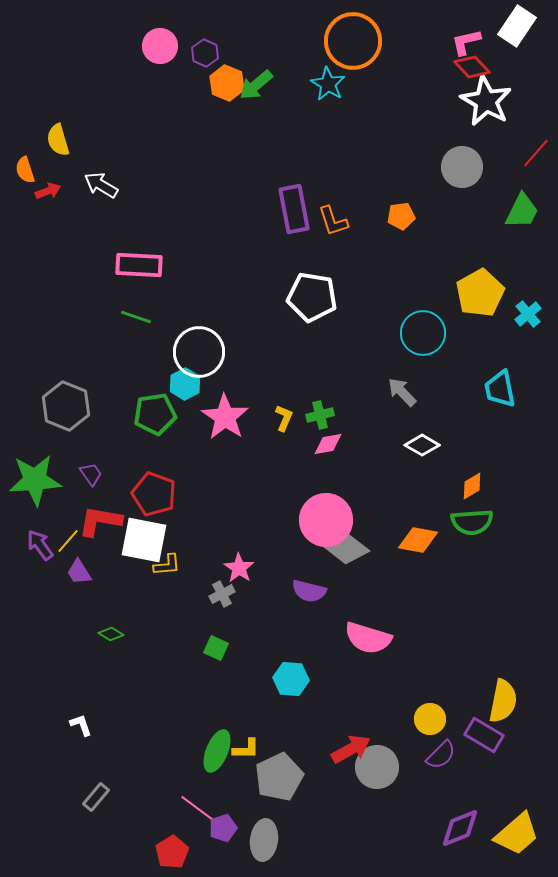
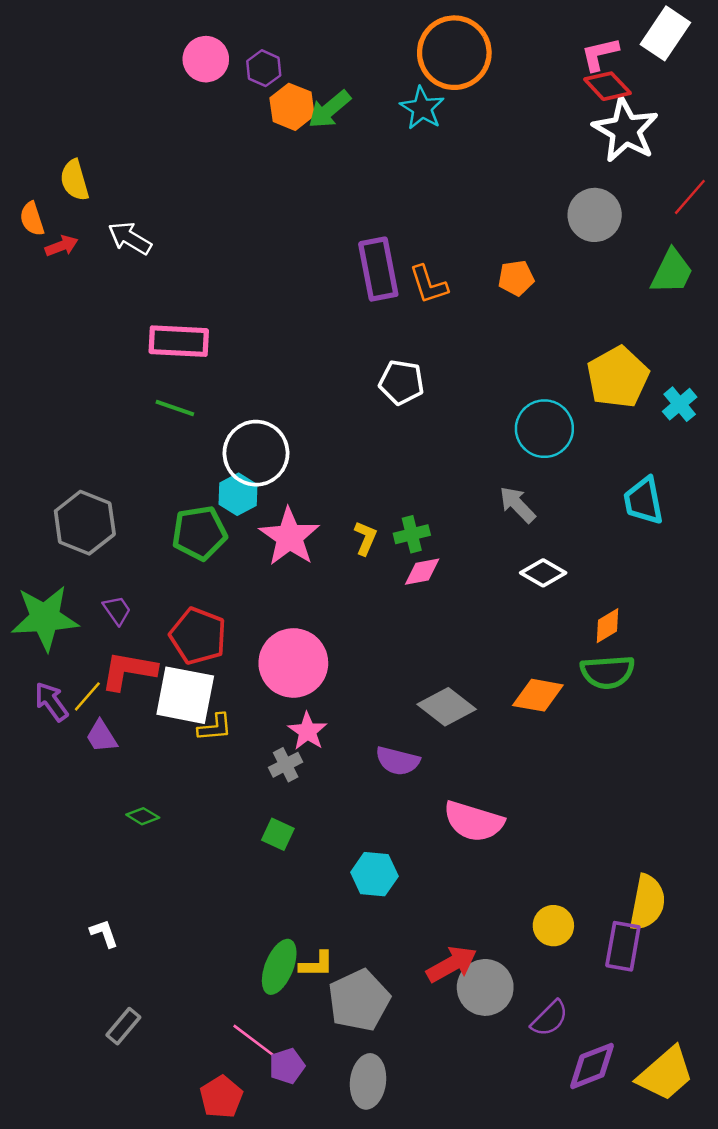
white pentagon: (312, 297) -> (401, 382), size x0.7
pink circle: (326, 520) -> (293, 663), moved
purple rectangle: (484, 735) -> (623, 946), turned 69
purple semicircle: (441, 755) -> (550, 1018), moved
gray ellipse: (264, 840) -> (368, 1081), moved

